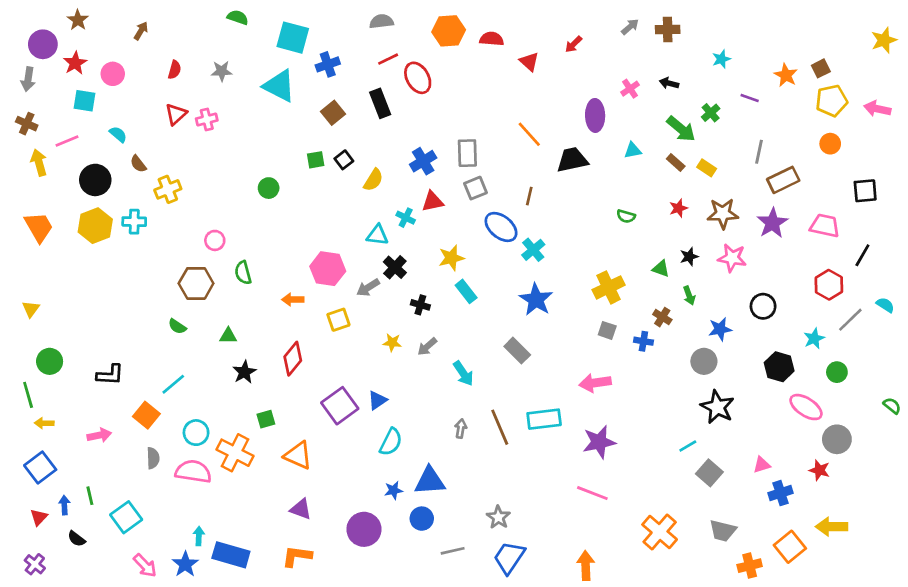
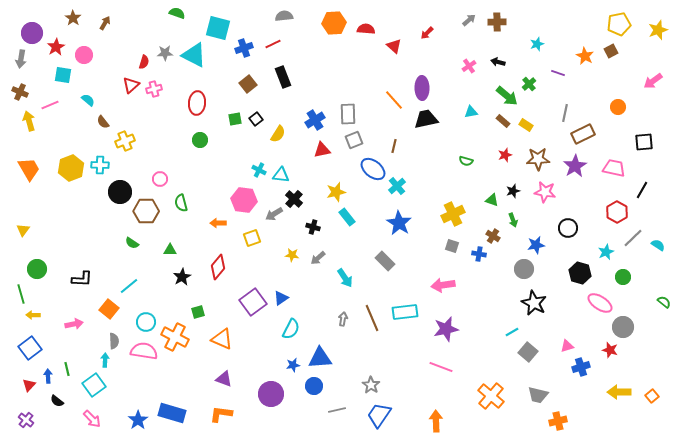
brown star: (78, 20) -> (73, 18), moved
red line: (388, 59) -> (273, 44), moved
red semicircle: (175, 70) -> (144, 62), moved
red ellipse: (418, 78) -> (197, 103), moved, turned 35
cyan triangle: (279, 86) -> (194, 55), moved
yellow pentagon: (832, 101) -> (619, 24), moved
pink arrow: (877, 109) -> (653, 81), turned -48
purple ellipse: (595, 115) -> (422, 88), moved
black circle: (95, 180) -> (120, 192), moved
cyan cross: (406, 218) -> (259, 170), moved
cyan semicircle: (885, 305) -> (658, 245), moved
cyan arrow: (199, 536) -> (105, 360), moved
orange square: (790, 547) -> (652, 396), moved, size x0.6
pink arrow: (145, 566) -> (92, 419), moved

